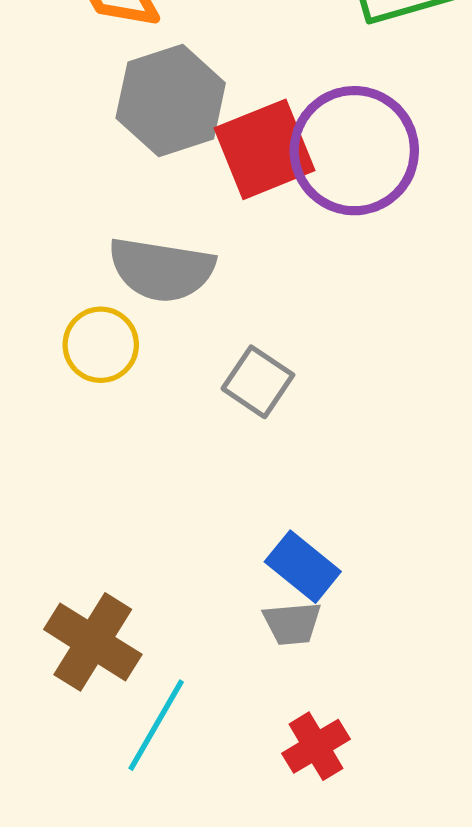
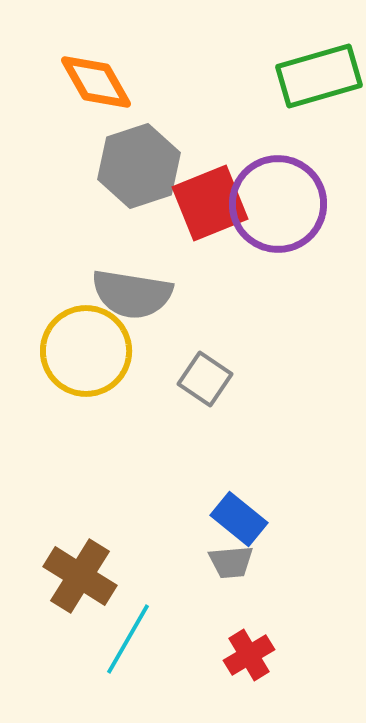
yellow circle: (101, 345) -> (86, 351), size x1.6

